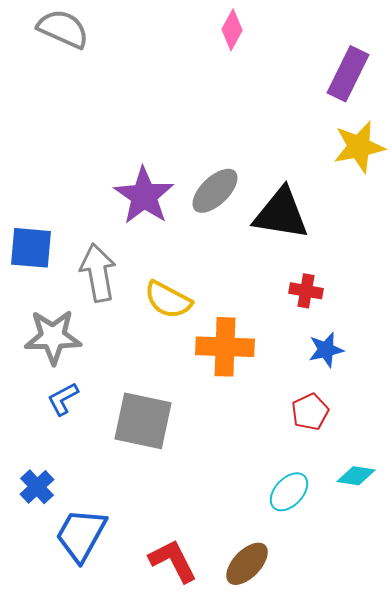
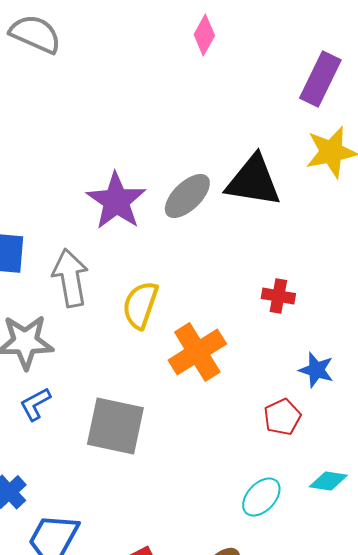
black triangle: (281, 214) -> (253, 181), moved
yellow semicircle: (168, 300) -> (140, 305), turned 81
orange cross: (225, 347) -> (197, 352), turned -34
blue star: (326, 350) -> (316, 370), moved, turned 30

